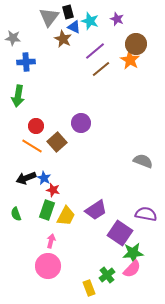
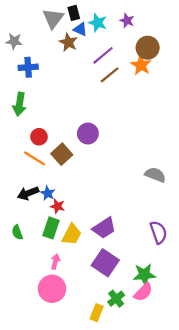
purple semicircle: (146, 214) -> (158, 232), turned 60
purple square: (120, 233) -> (105, 263), moved
yellow rectangle: (89, 288) -> (97, 313), turned 42

